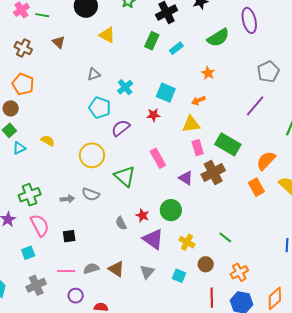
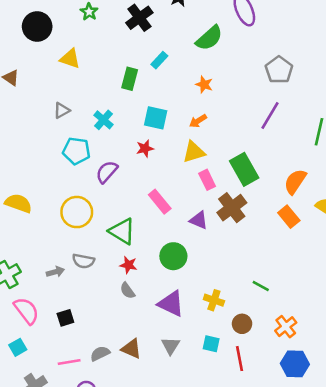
green rectangle: (152, 41) -> (130, 79), moved
yellow semicircle: (48, 141) -> (18, 203), size x1.5
green rectangle: (228, 144) -> (244, 169), turned 40
green circle: (171, 210) -> (173, 256), moved
red star: (142, 215) -> (128, 265), moved
red line: (212, 298) -> (239, 359), moved

